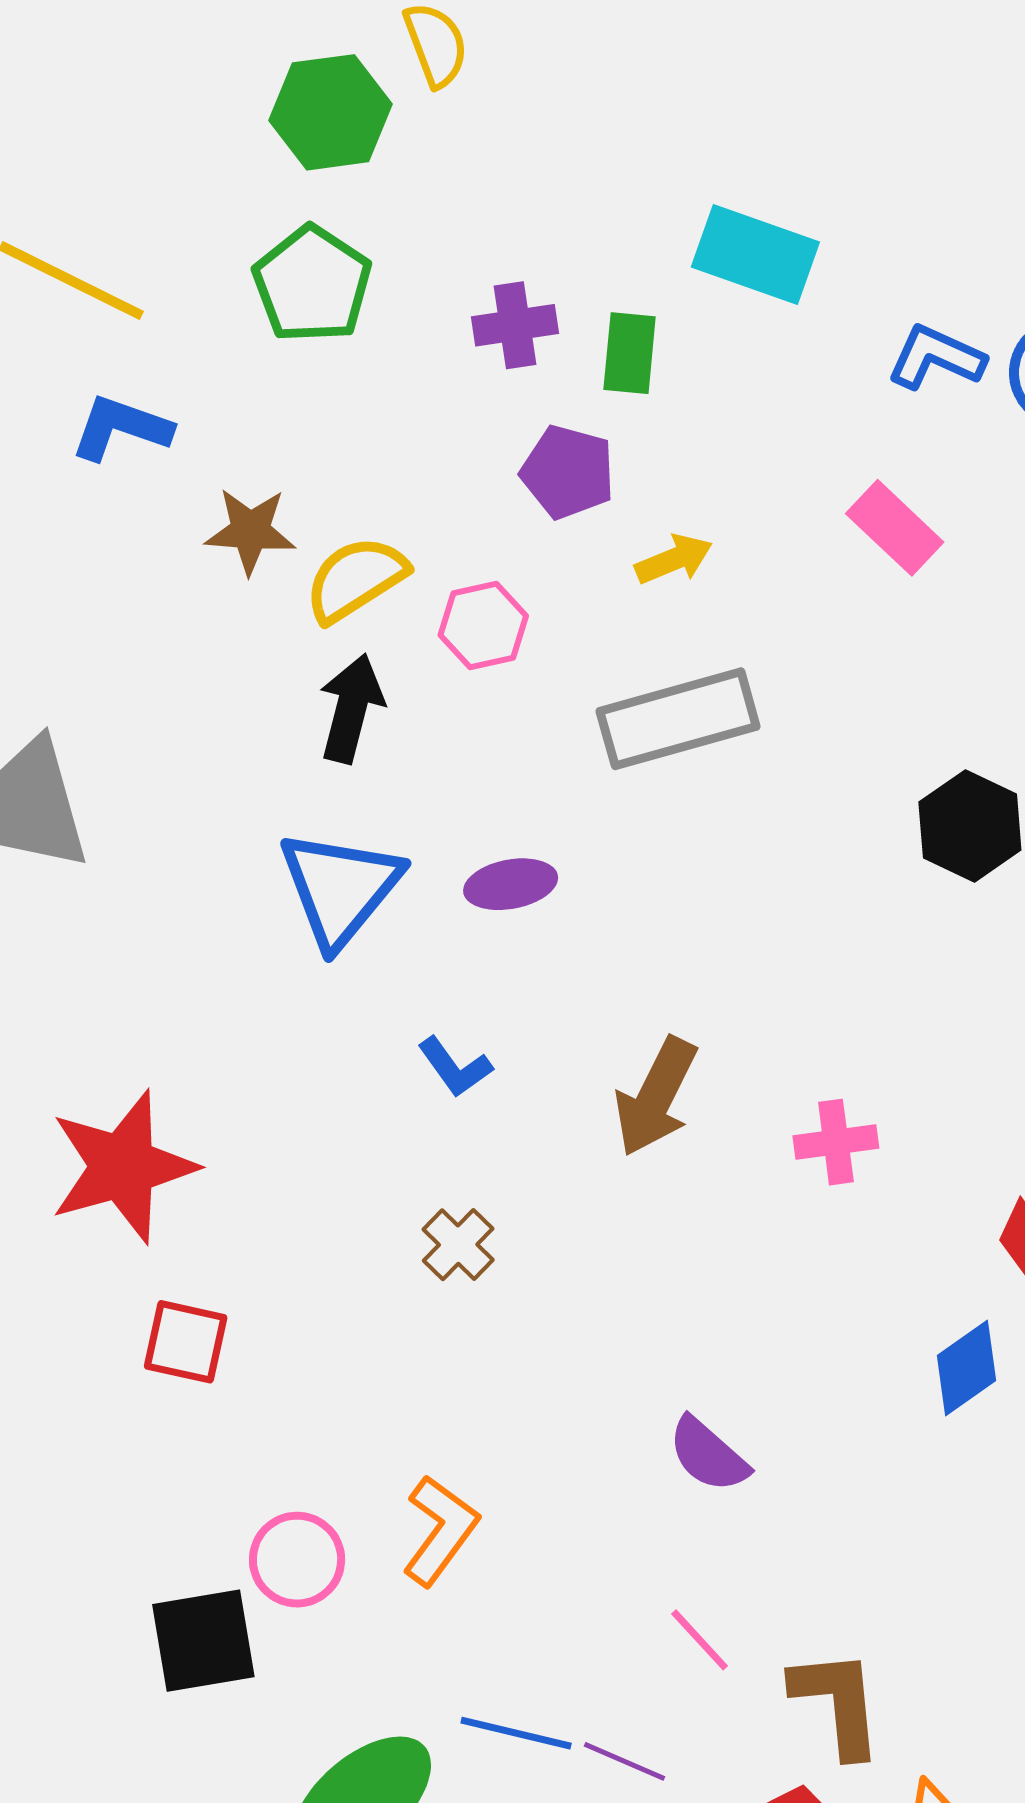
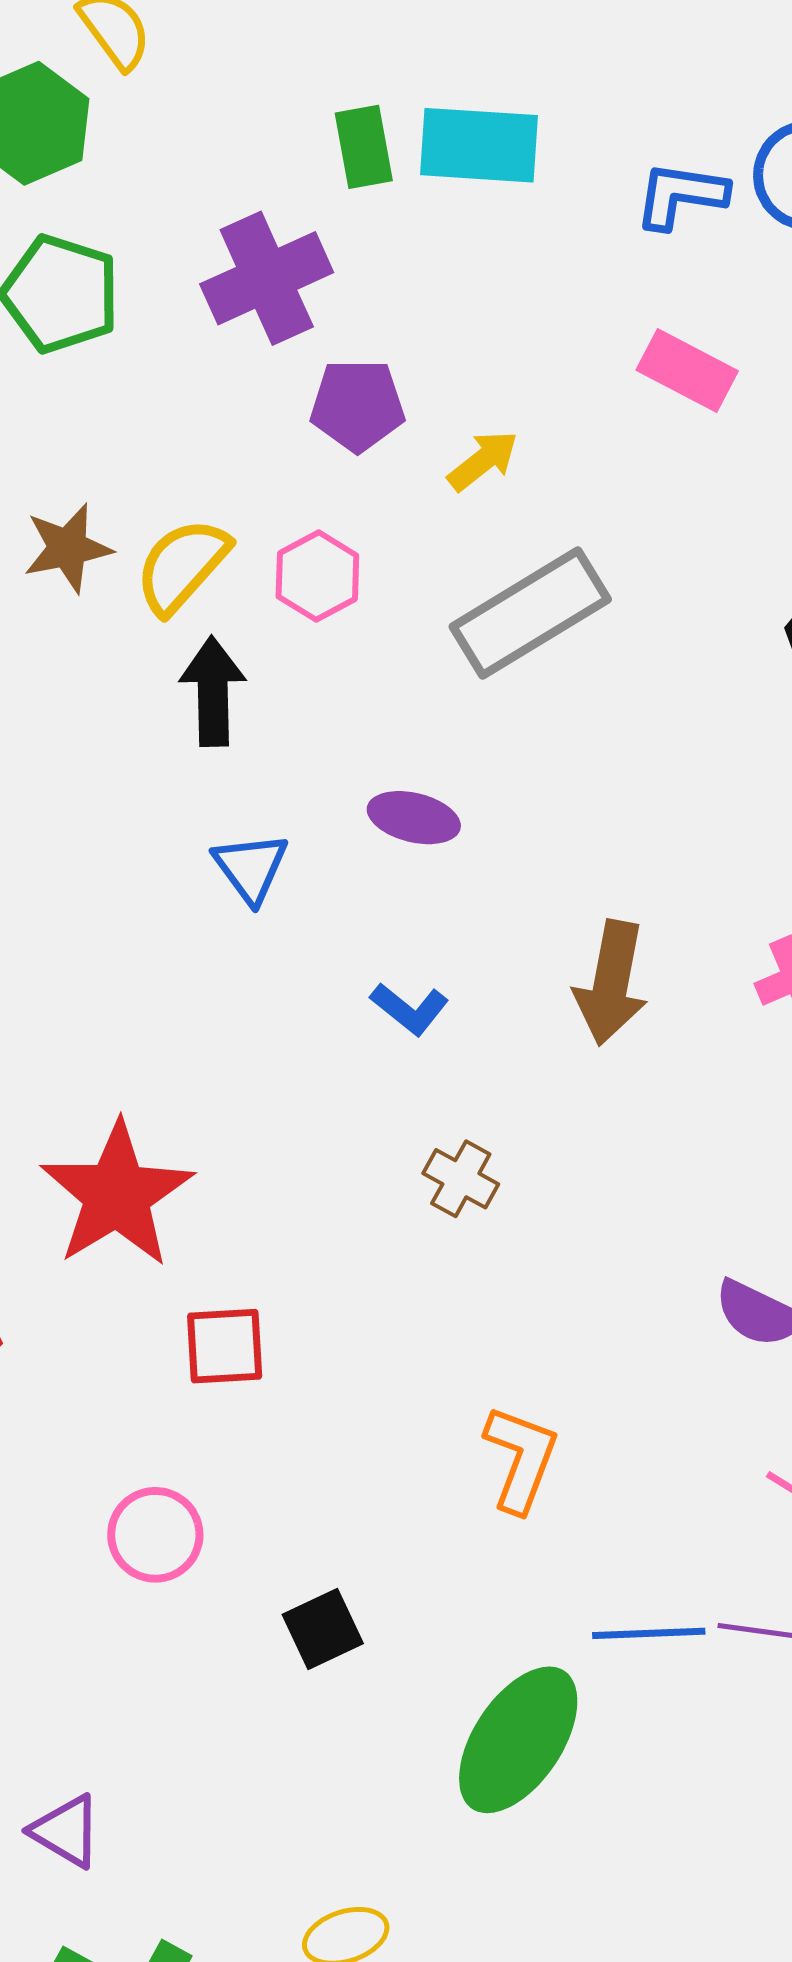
purple cross: (515, 325) -> (267, 278), size x1.5
green rectangle: (630, 353) -> (364, 147), moved
purple ellipse: (511, 884) -> (414, 818), turned 40
blue triangle: (340, 888) -> (251, 868), size x0.6
pink circle: (297, 1560) -> (155, 1535), moved
black square: (203, 1641) -> (323, 1629), size x0.7

